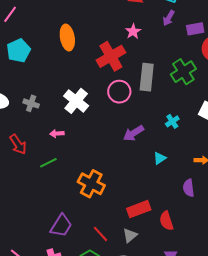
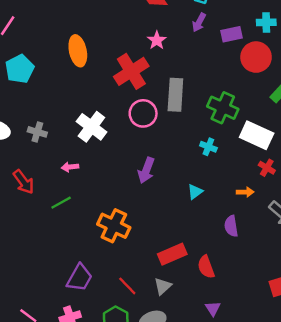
green cross: (183, 72) -> (223, 108), moved, turned -30
cyan cross: (172, 121) -> (208, 147), turned -32
purple arrow: (133, 133) -> (146, 170), moved, turned -35

